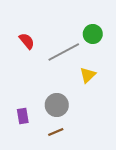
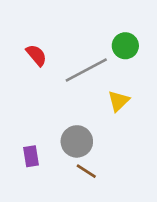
brown line: (56, 132) -> (86, 171), moved, turned 56

